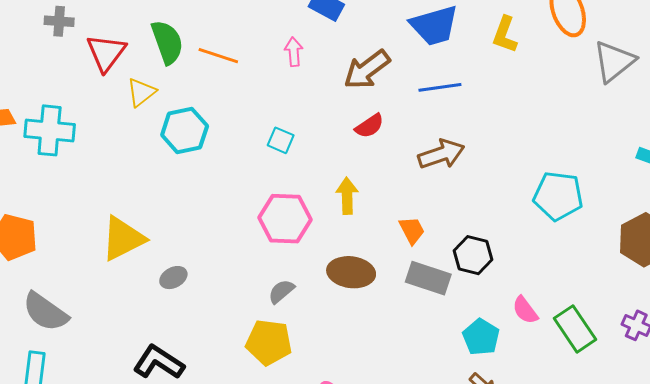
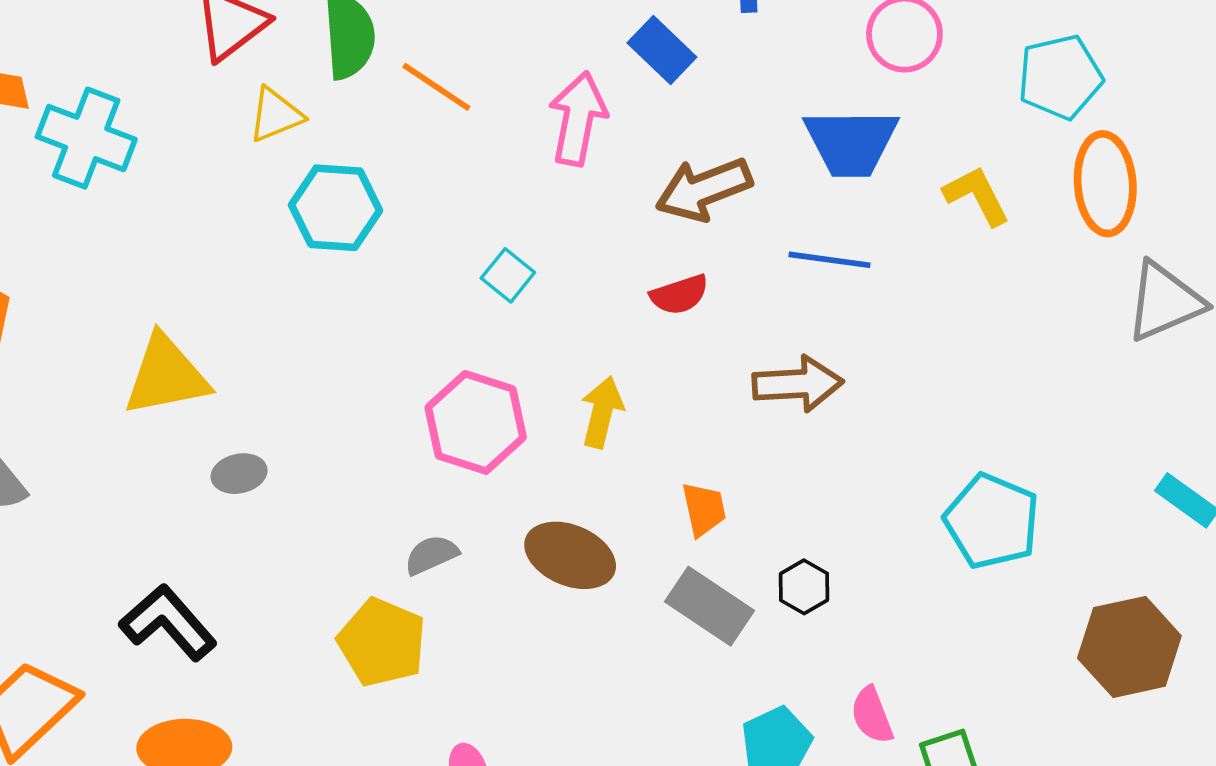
yellow L-shape: (505, 35) -> (977, 196), turned 117
pink arrow: (294, 52) -> (578, 119), size x1.6
black hexagon: (473, 255) -> (804, 587), size x0.7

